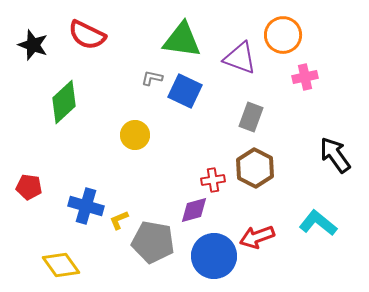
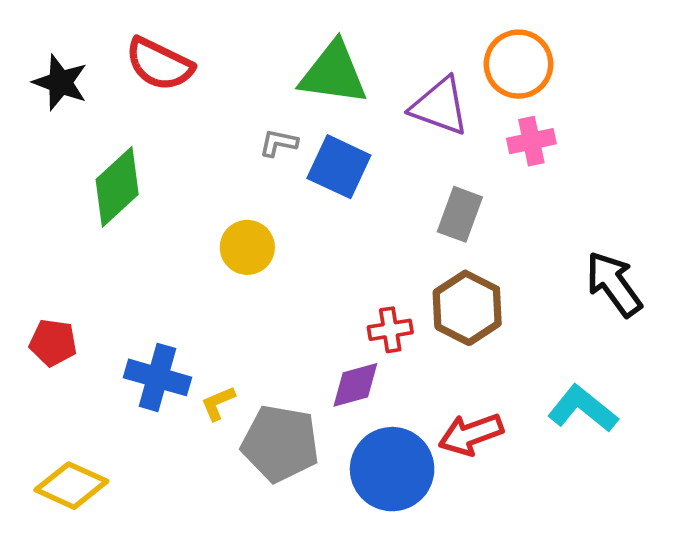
pink cross: (305, 77) -> (531, 141), moved
yellow diamond: (61, 265) -> (71, 486), moved, turned -30

